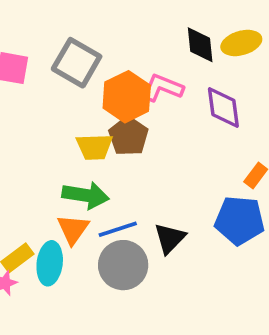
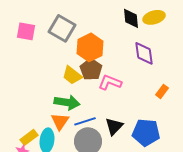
pink L-shape: (163, 88) -> (110, 82), moved
yellow trapezoid: (94, 147) -> (72, 75), turned 40
blue pentagon: (240, 220) -> (146, 132), moved

